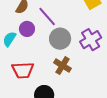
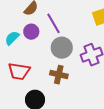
brown cross: (63, 66) -> (59, 75), turned -30

